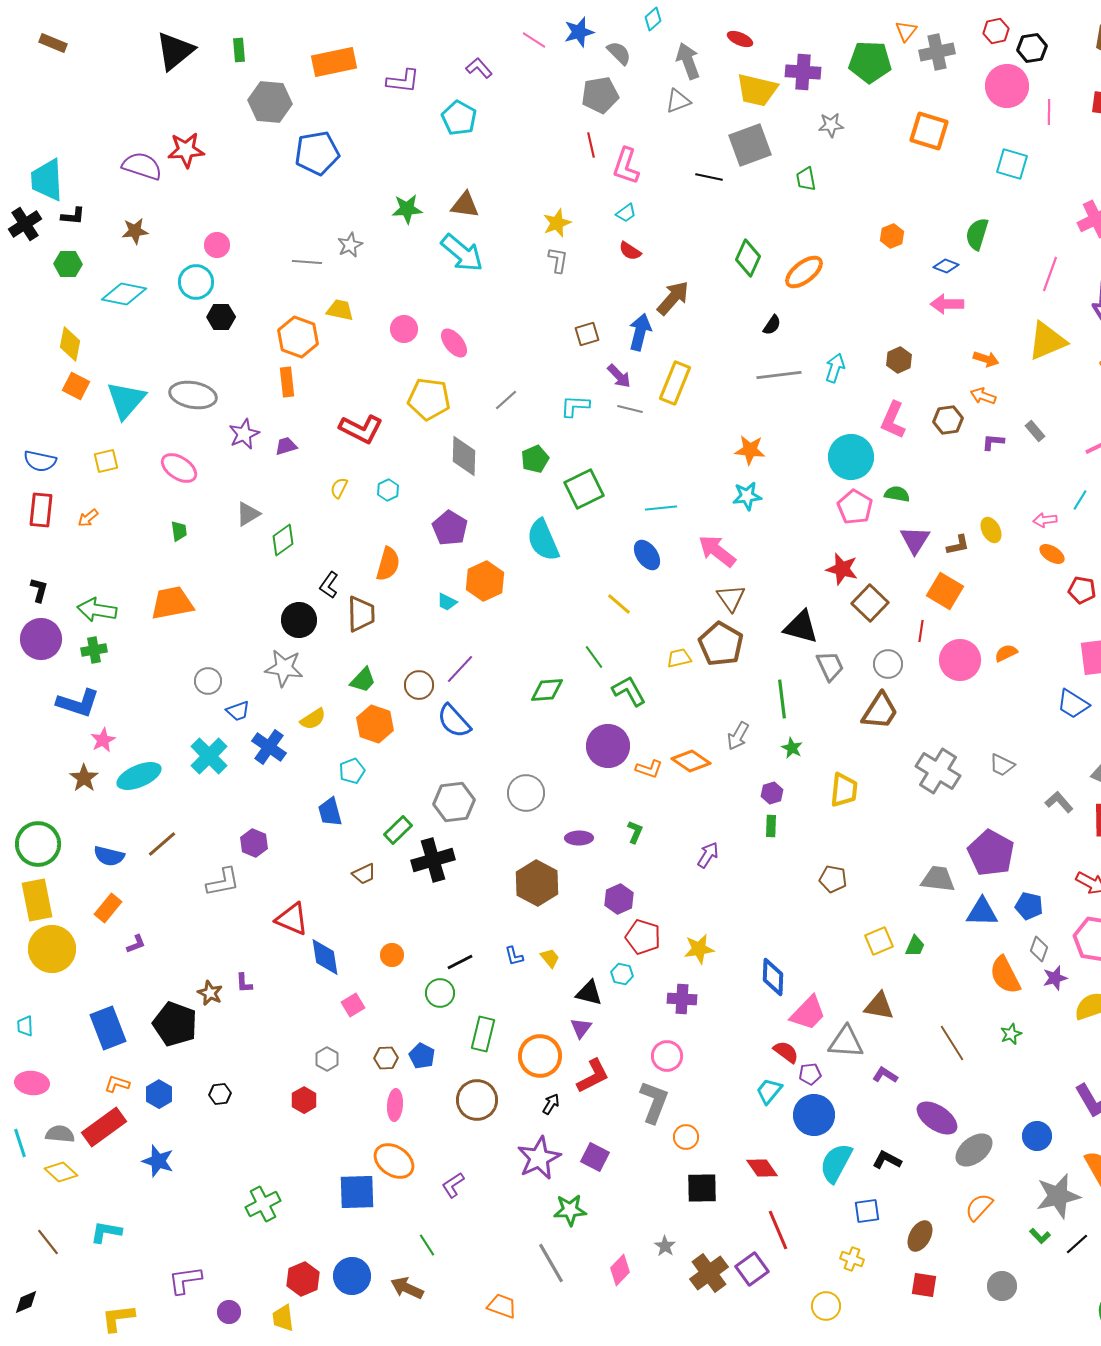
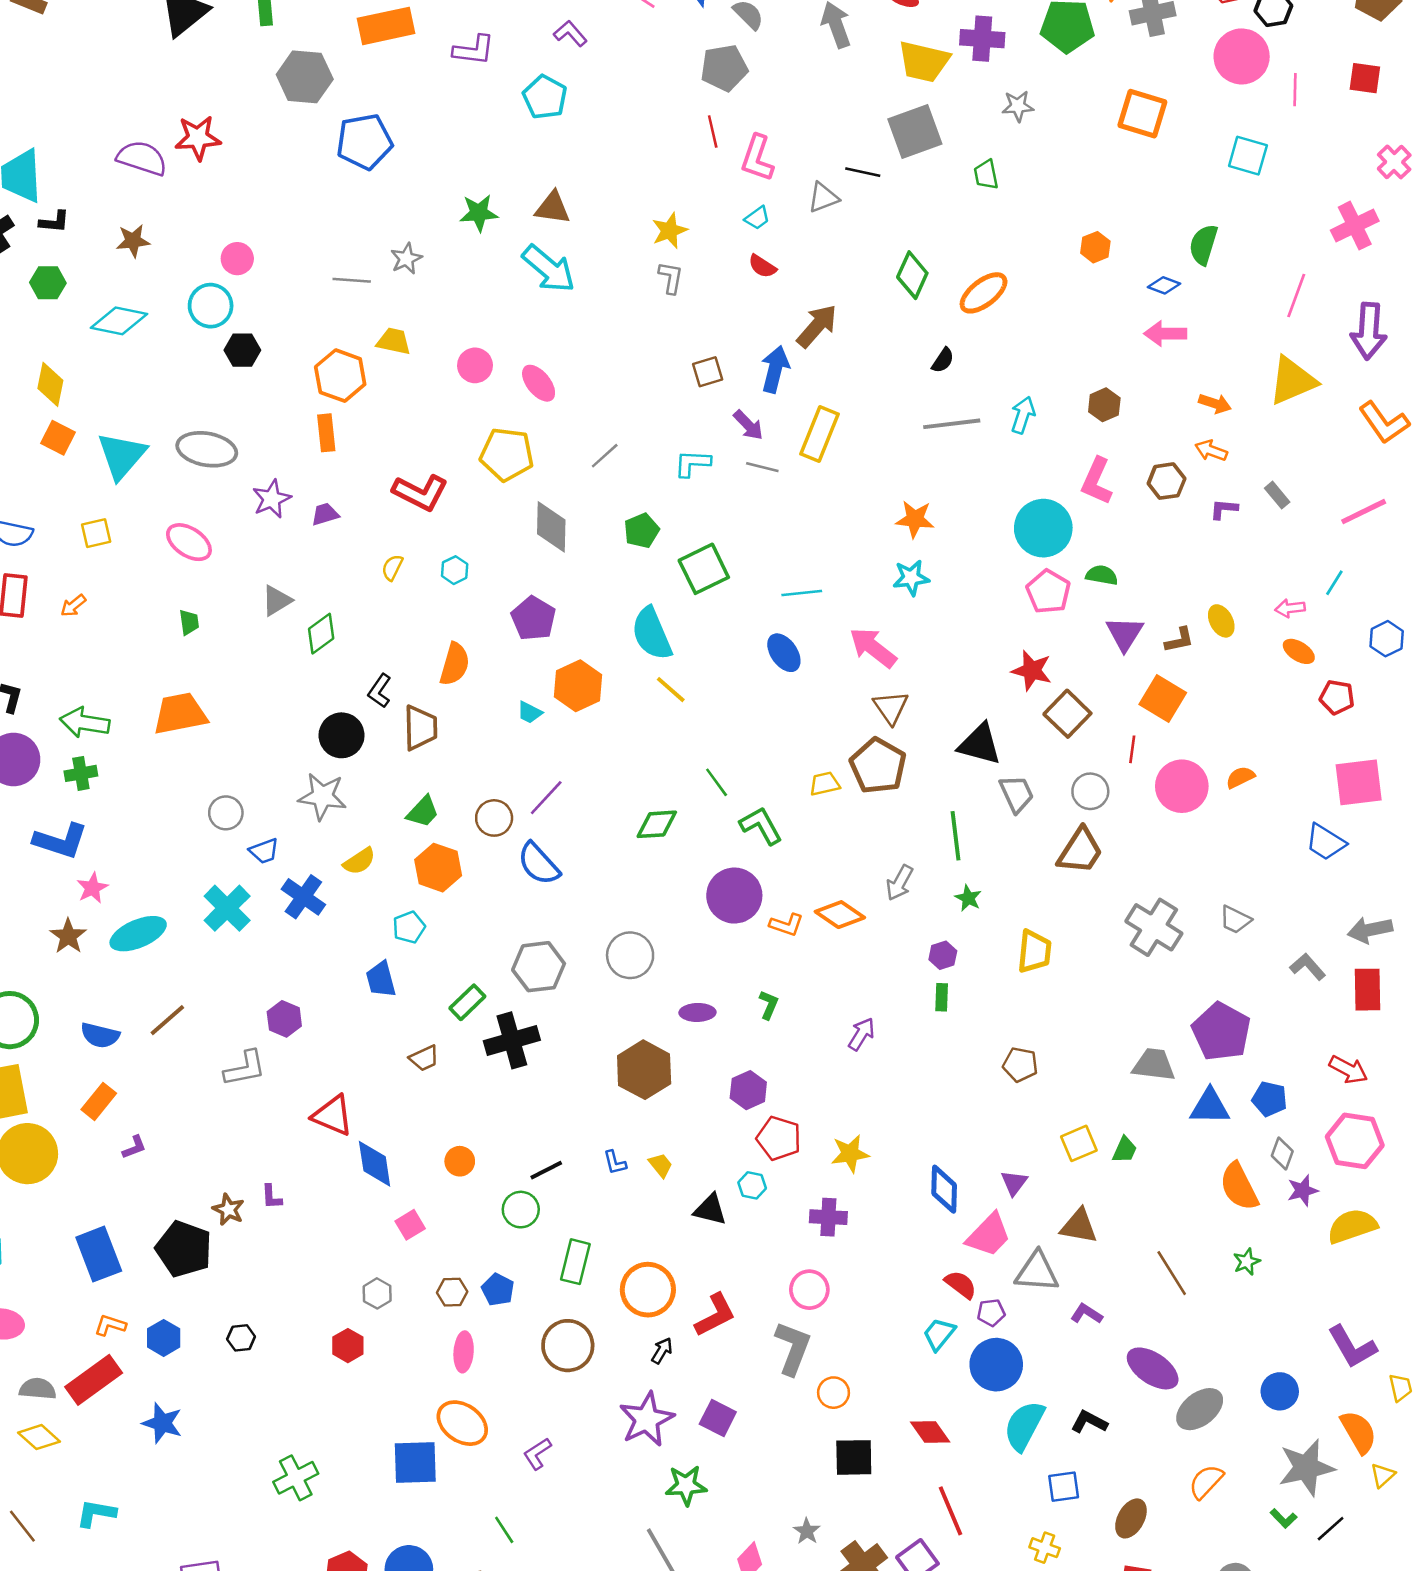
gray triangle: (678, 101) -> (823, 198), moved
yellow line: (619, 604) -> (671, 690), moved
purple triangle: (581, 1028) -> (1014, 1183), moved

